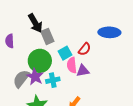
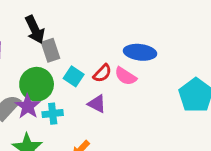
cyan square: (65, 53) -> (74, 76), turned -32
pink semicircle: (72, 65) -> (126, 76), moved, turned -56
purple triangle: (83, 71) -> (97, 104), turned 32

